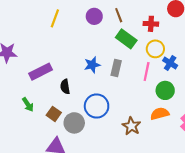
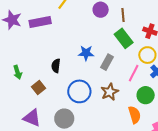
purple rectangle: (41, 72) -> (40, 22), moved
orange semicircle: (160, 114) -> (135, 115), turned 72
gray circle: (74, 123) -> (64, 119), moved
brown star: (131, 126) -> (110, 92), moved

